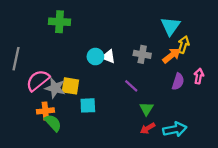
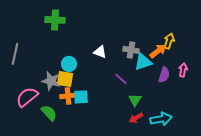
cyan triangle: (170, 26) -> (143, 62), moved, turned 36
cyan circle: (95, 57) -> (69, 64), moved
pink semicircle: (38, 80) -> (27, 97), moved
orange cross: (45, 111) -> (68, 96), moved

